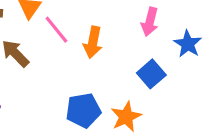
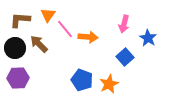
orange arrow: (93, 42) -> (88, 37), turned -96
blue pentagon: (83, 110) -> (82, 80), turned 30

